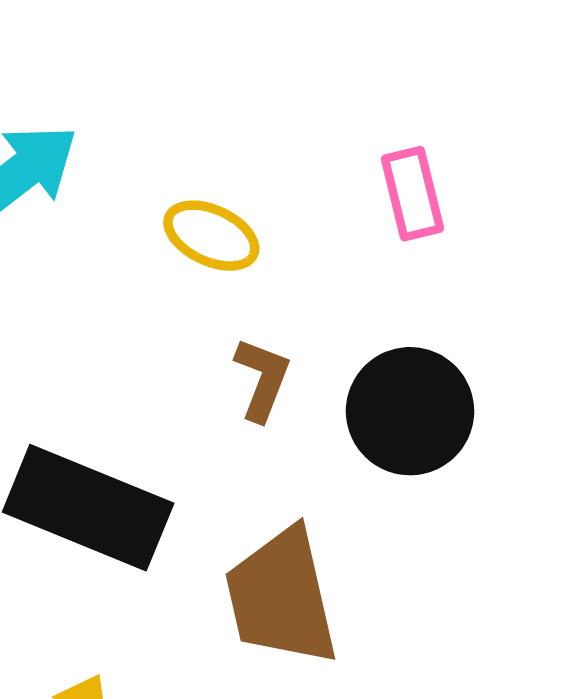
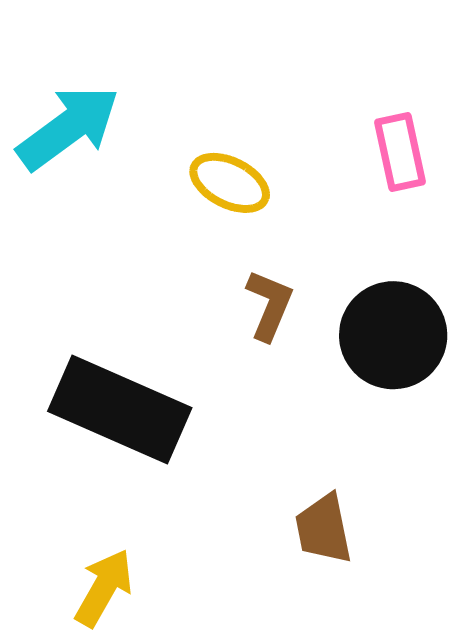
brown trapezoid: (281, 597) -> (324, 529), moved, size x0.6

